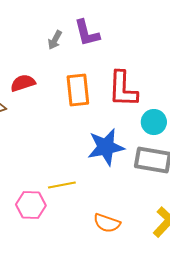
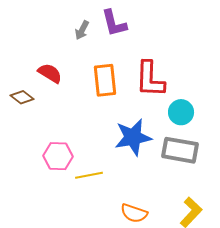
red semicircle: (23, 83) -> (50, 73), turned 50
pink hexagon: (31, 205) -> (58, 156), moved

